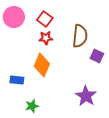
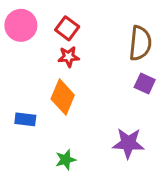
brown semicircle: (80, 36) -> (140, 43), moved
purple star: (86, 96) -> (128, 143), turned -30
green star: (32, 106) -> (66, 160), moved

